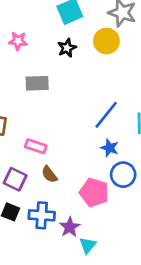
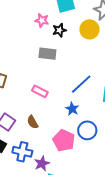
pink star: (18, 41) -> (42, 20), moved
gray rectangle: (37, 83) -> (47, 54), moved
pink rectangle: (36, 146) -> (40, 91), moved
blue star: (110, 148) -> (72, 109), moved

